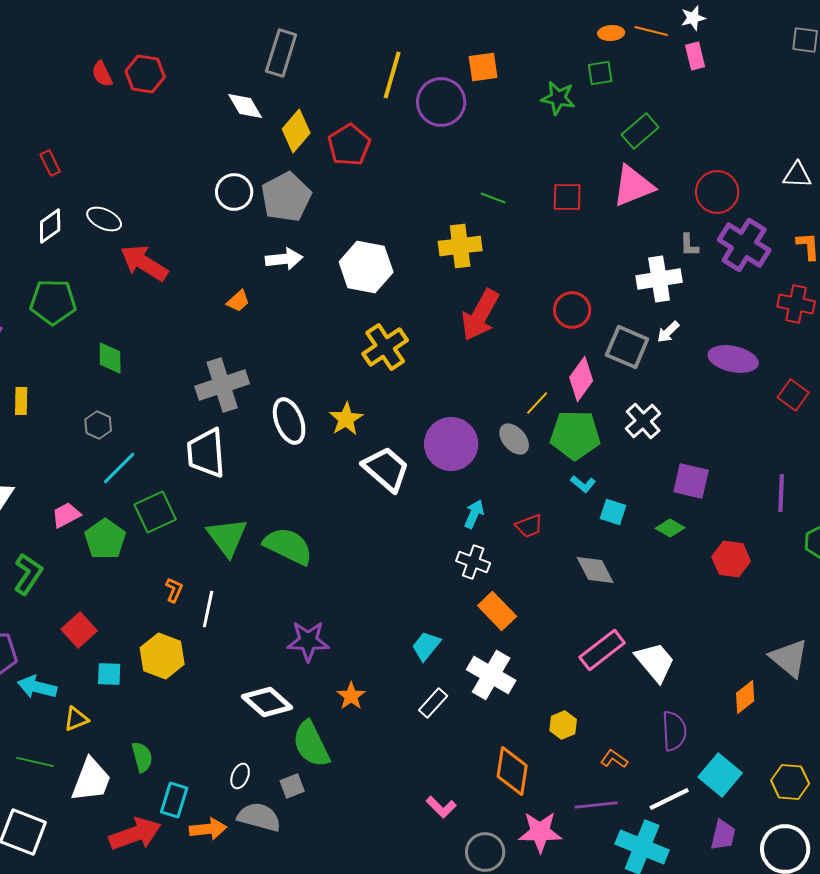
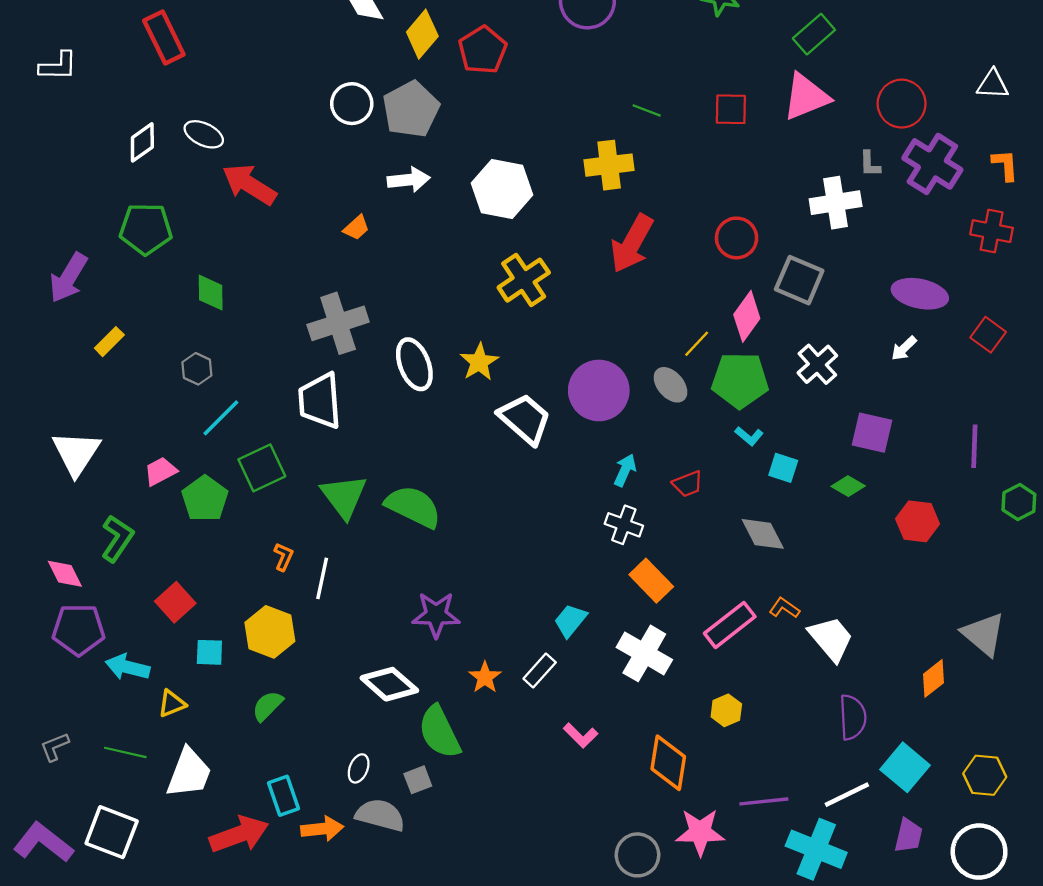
red rectangle: (50, 163) -> (164, 38), moved, size x1.8
white arrow: (668, 332) -> (904, 348), moved
yellow rectangle: (21, 401) -> (109, 342), turned 44
pink rectangle: (602, 650) -> (730, 625), moved
white rectangle: (433, 703) -> (540, 671), moved
green semicircle: (142, 757) -> (268, 706), moved, turned -120
orange L-shape: (614, 759) -> (784, 608), moved
cyan rectangle: (174, 800) -> (283, 796), turned -36
pink L-shape: (441, 807) -> (581, 735), moved

